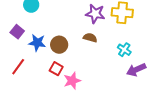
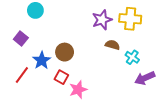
purple star: (95, 14) -> (102, 20), turned -30
brown semicircle: (90, 38) -> (112, 45), moved
blue star: (37, 43) -> (42, 60), moved, turned 30

